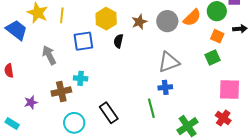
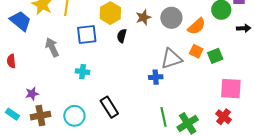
orange semicircle: (192, 18) -> (197, 26), moved
orange square: (217, 36) -> (196, 51), moved
blue cross: (165, 87) -> (156, 77), moved
brown cross: (61, 92) -> (40, 116), moved
green line: (151, 108) -> (164, 117), moved

